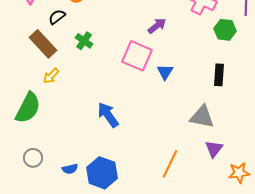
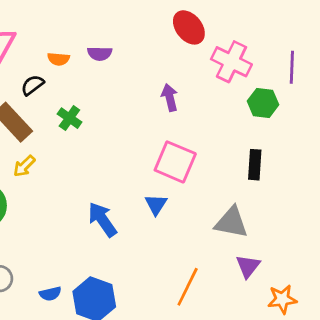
purple arrow: (157, 26) -> (170, 97), turned -66
pink square: (137, 56) -> (175, 162), moved
blue triangle: (165, 72) -> (156, 204), moved

